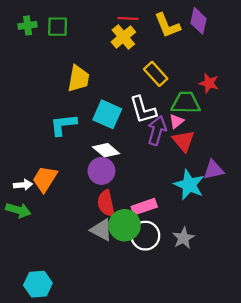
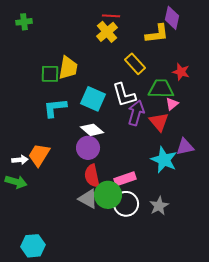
yellow L-shape: (167, 25) -> (157, 34), moved, turned -75
green square: (58, 27) -> (50, 74), moved
pink triangle: (177, 121) -> (172, 104), moved

